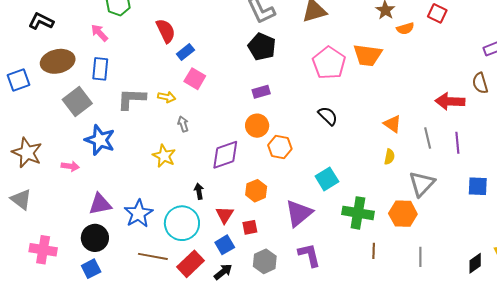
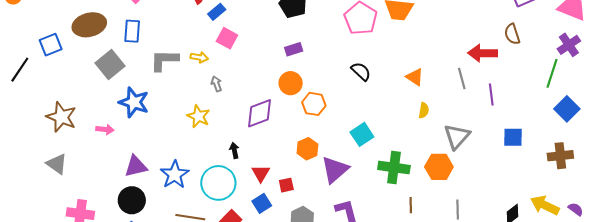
orange triangle: (392, 124) -> (415, 77), moved
gray line: (428, 138) -> (462, 79), moved
orange hexagon: (256, 191) -> (307, 149), moved

